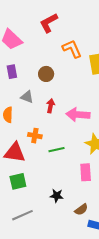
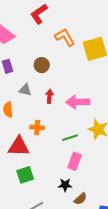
green line: (57, 150) -> (70, 138), moved
pink rectangle: (86, 172) -> (75, 161), moved, turned 30
brown semicircle: (81, 210) -> (80, 199), moved

